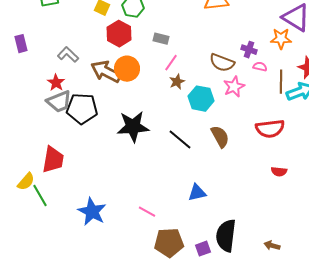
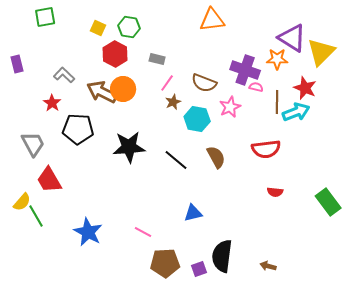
purple cross: (249, 50) -> (245, 70), size x1.8
brown semicircle: (222, 63) -> (204, 83), moved
gray trapezoid: (59, 102) -> (33, 144), moved, turned -96
red trapezoid: (53, 160) -> (49, 180), turned 140

